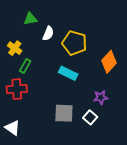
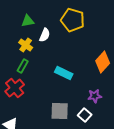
yellow pentagon: (74, 43) -> (73, 20), moved
yellow cross: (15, 48) -> (26, 45), moved
red cross: (17, 89) -> (15, 88), turned -36

